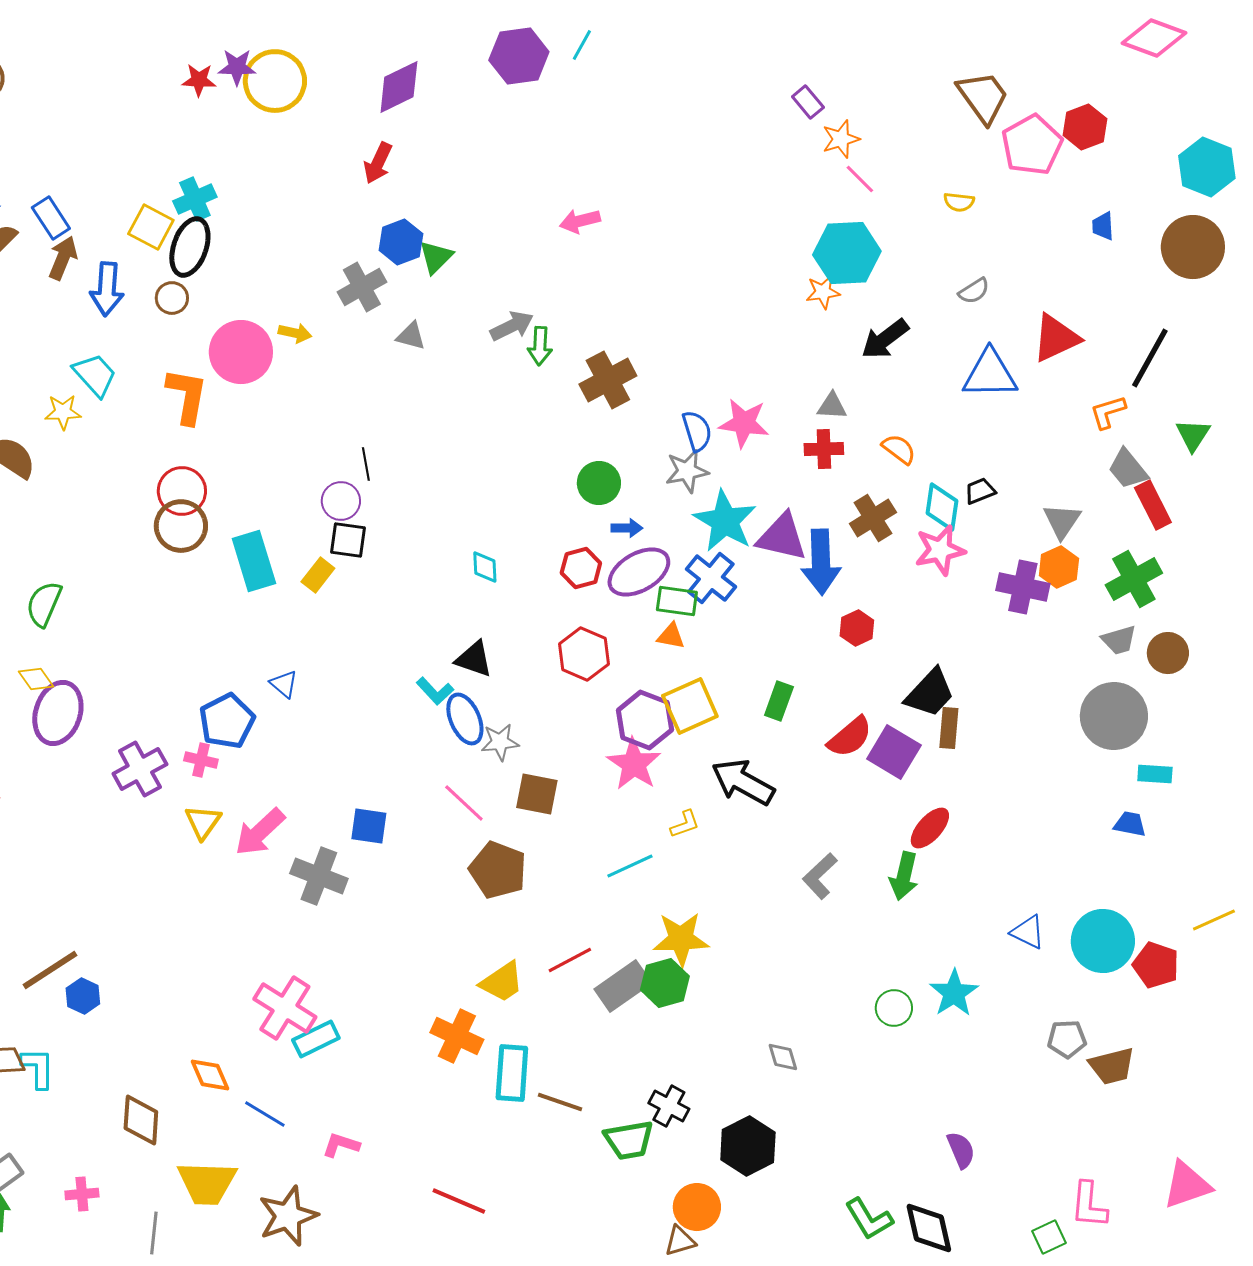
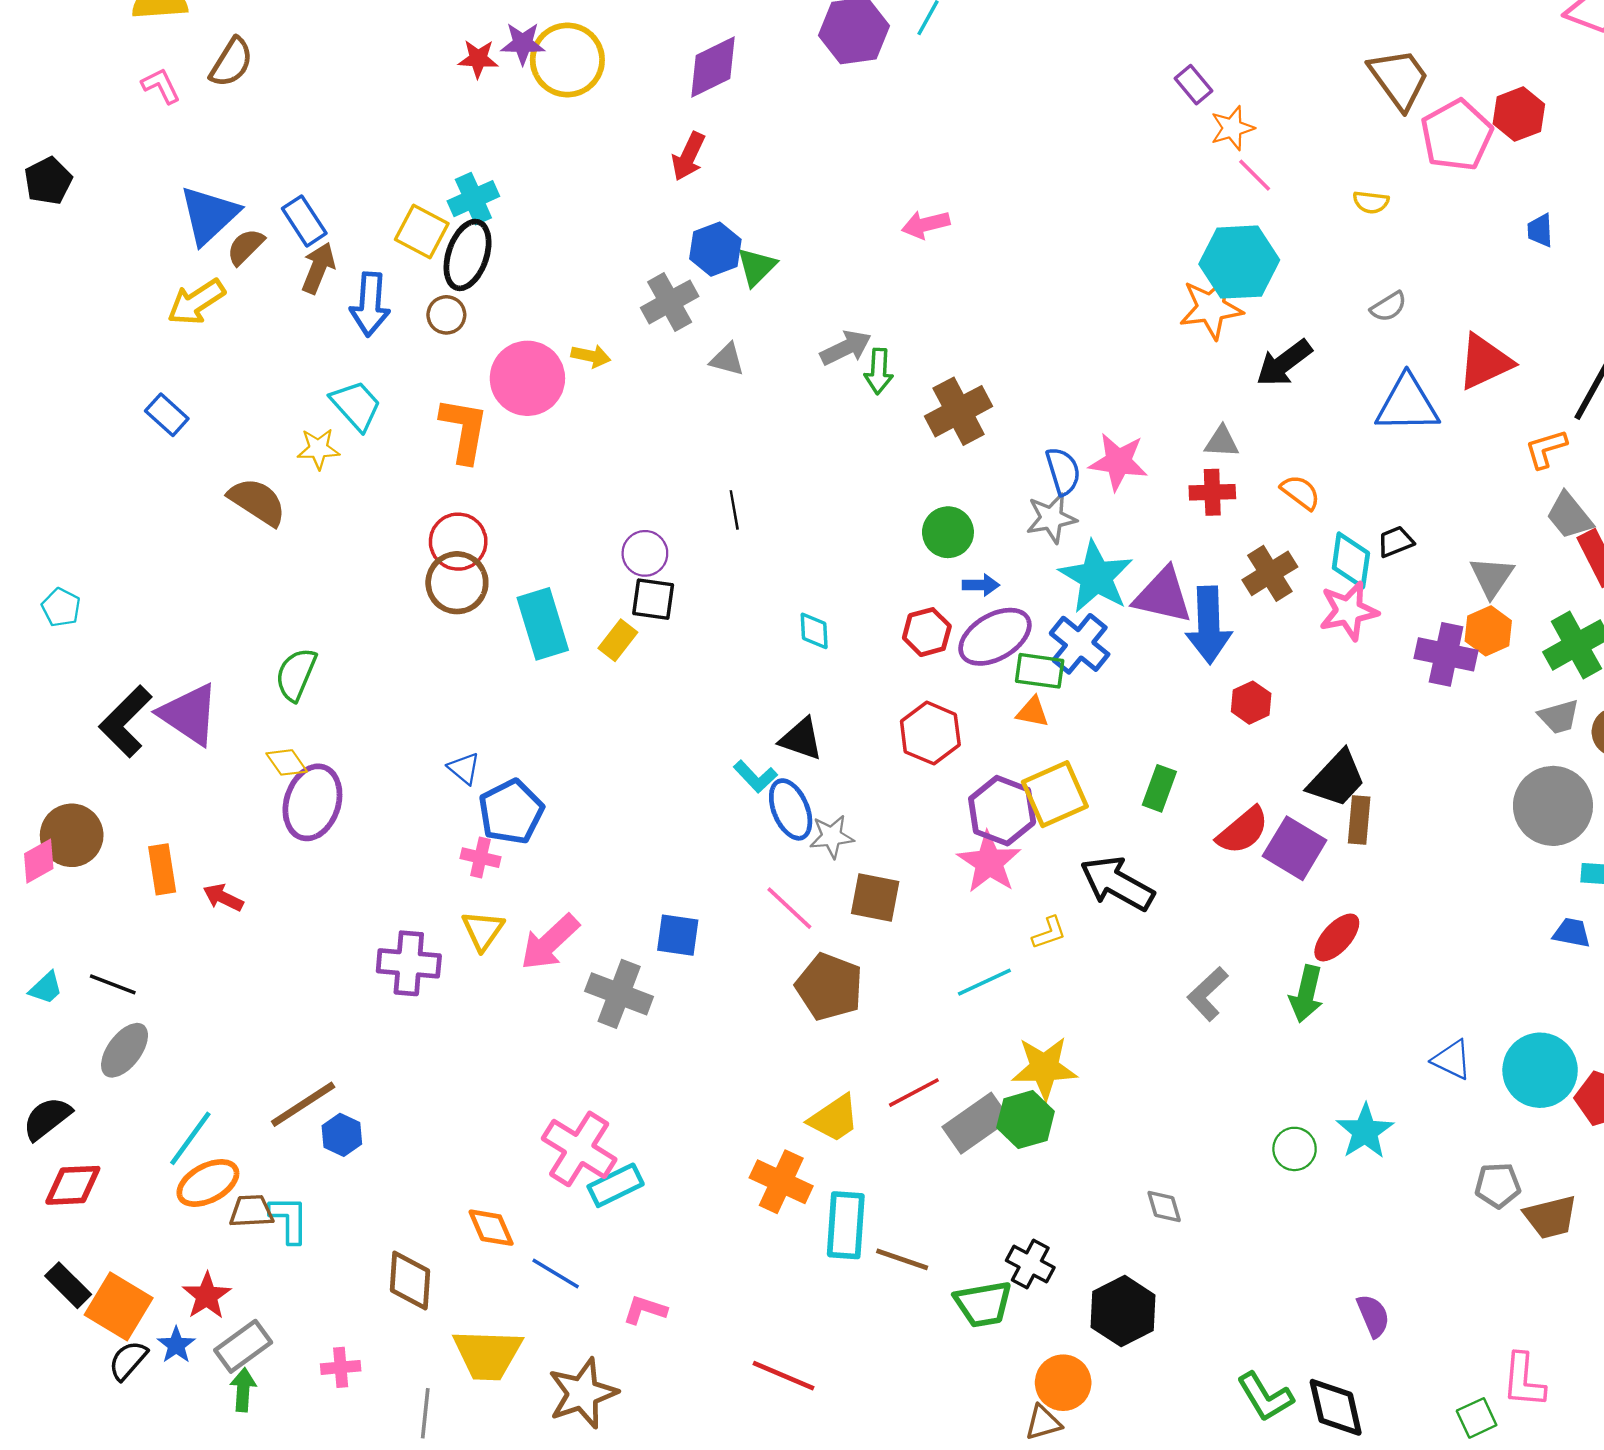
orange star: (823, 292) -> (1211, 308), size x1.6
black line: (366, 464) -> (734, 510), moved
blue triangle: (284, 684) -> (464, 768), moved
purple cross: (140, 769) -> (409, 963), moved, turned 34

